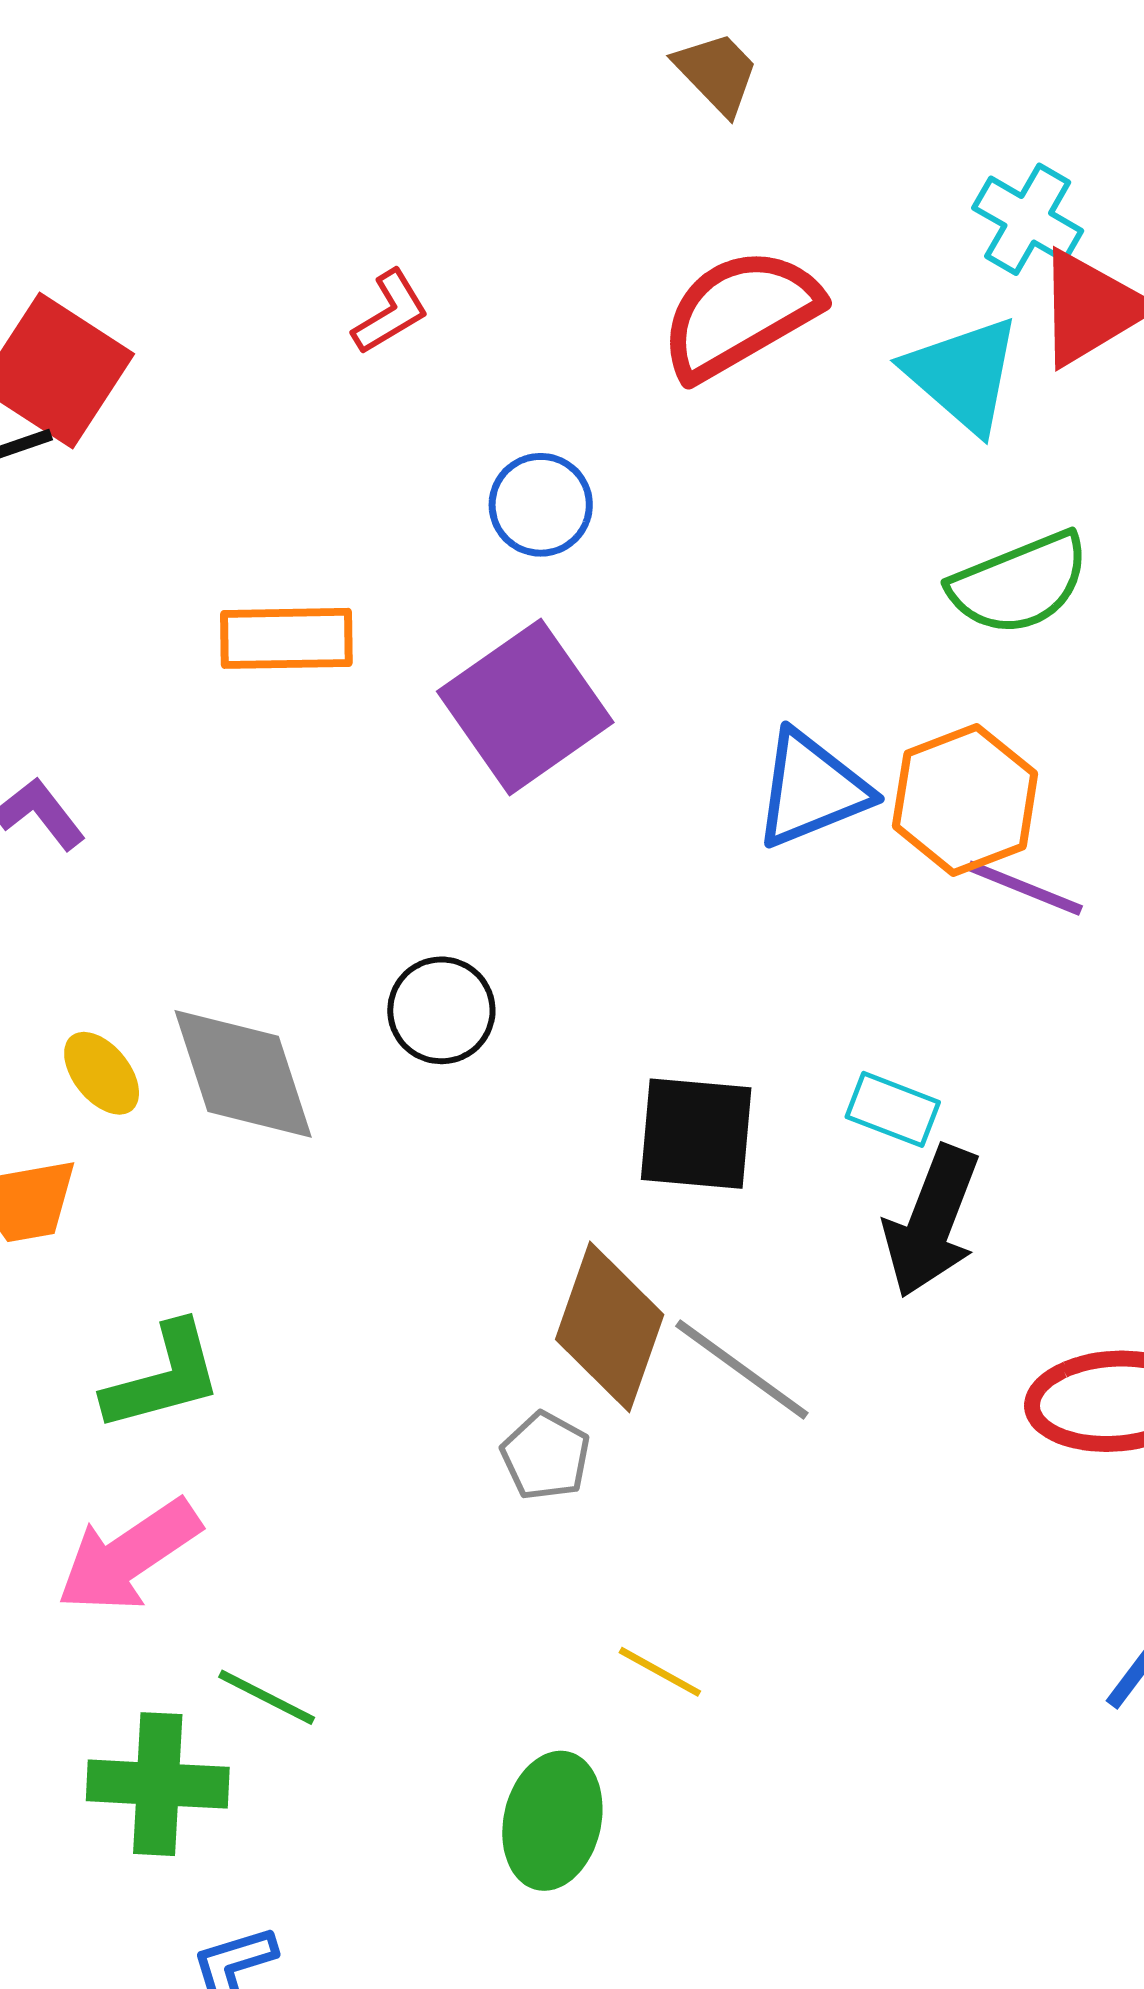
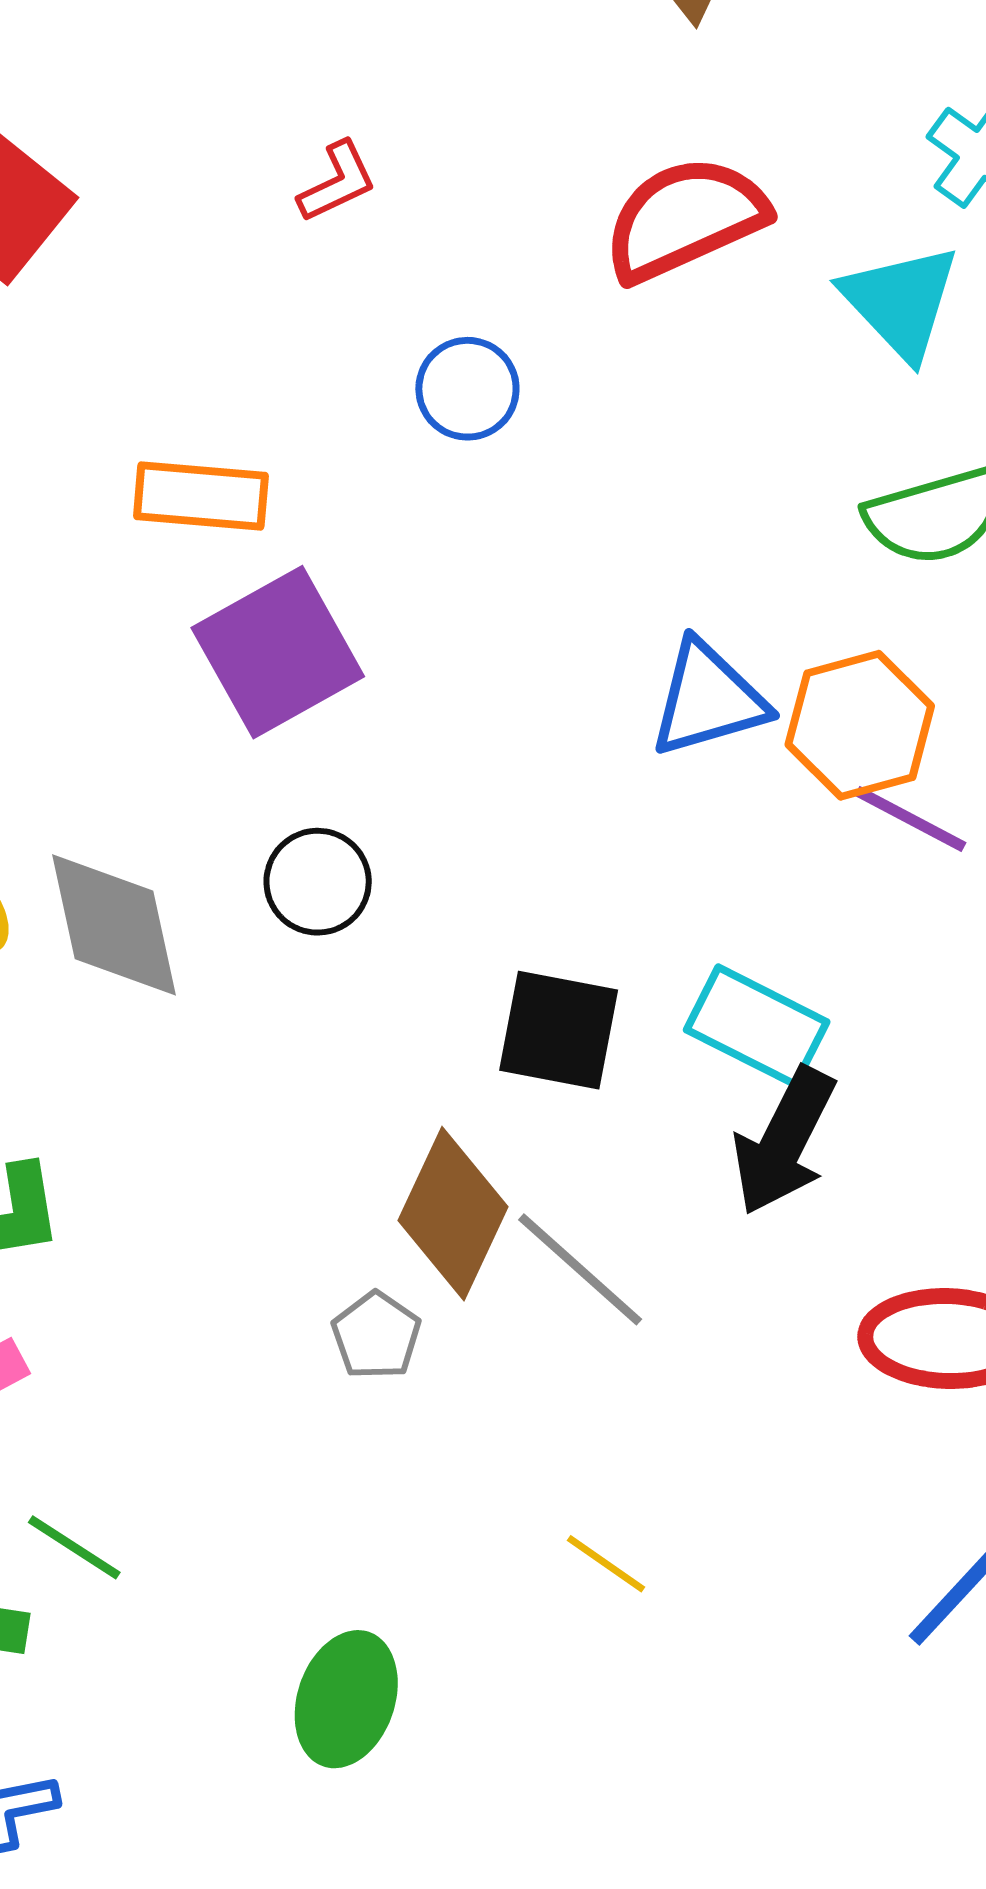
purple square: (525, 707) -> (278, 652), moved
cyan rectangle: (893, 1109) -> (757, 1026), size x1.5
yellow line: (660, 1672) -> (606, 1564), moved

